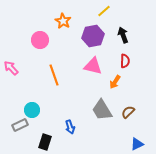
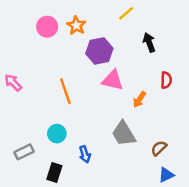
purple hexagon: (93, 36) -> (99, 51), moved
pink circle: (40, 40) -> (47, 27), moved
red semicircle: (125, 61) -> (166, 80), moved
cyan circle: (32, 110) -> (57, 134), moved
brown semicircle: (128, 112) -> (159, 148), moved

